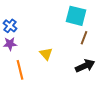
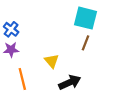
brown line: (84, 38) -> (86, 43), moved
black arrow: (85, 66) -> (70, 82), moved

